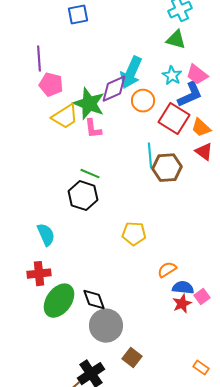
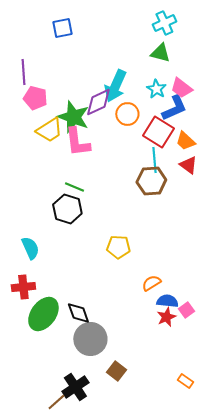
pink L-shape: (93, 129) -> (77, 142), size x1.5
cyan line: (150, 156) -> (154, 160), moved

